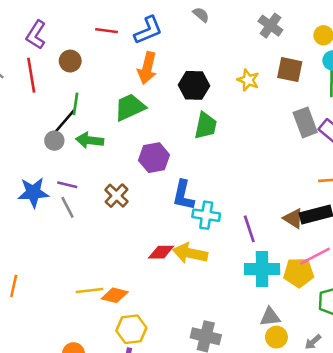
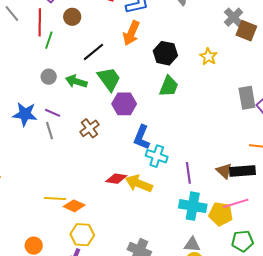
brown square: (290, 70) -> (246, 31), moved
green line: (76, 104) -> (49, 40), moved
green trapezoid: (130, 107) -> (109, 79), moved, turned 68
black line: (64, 122) -> (94, 52), moved

